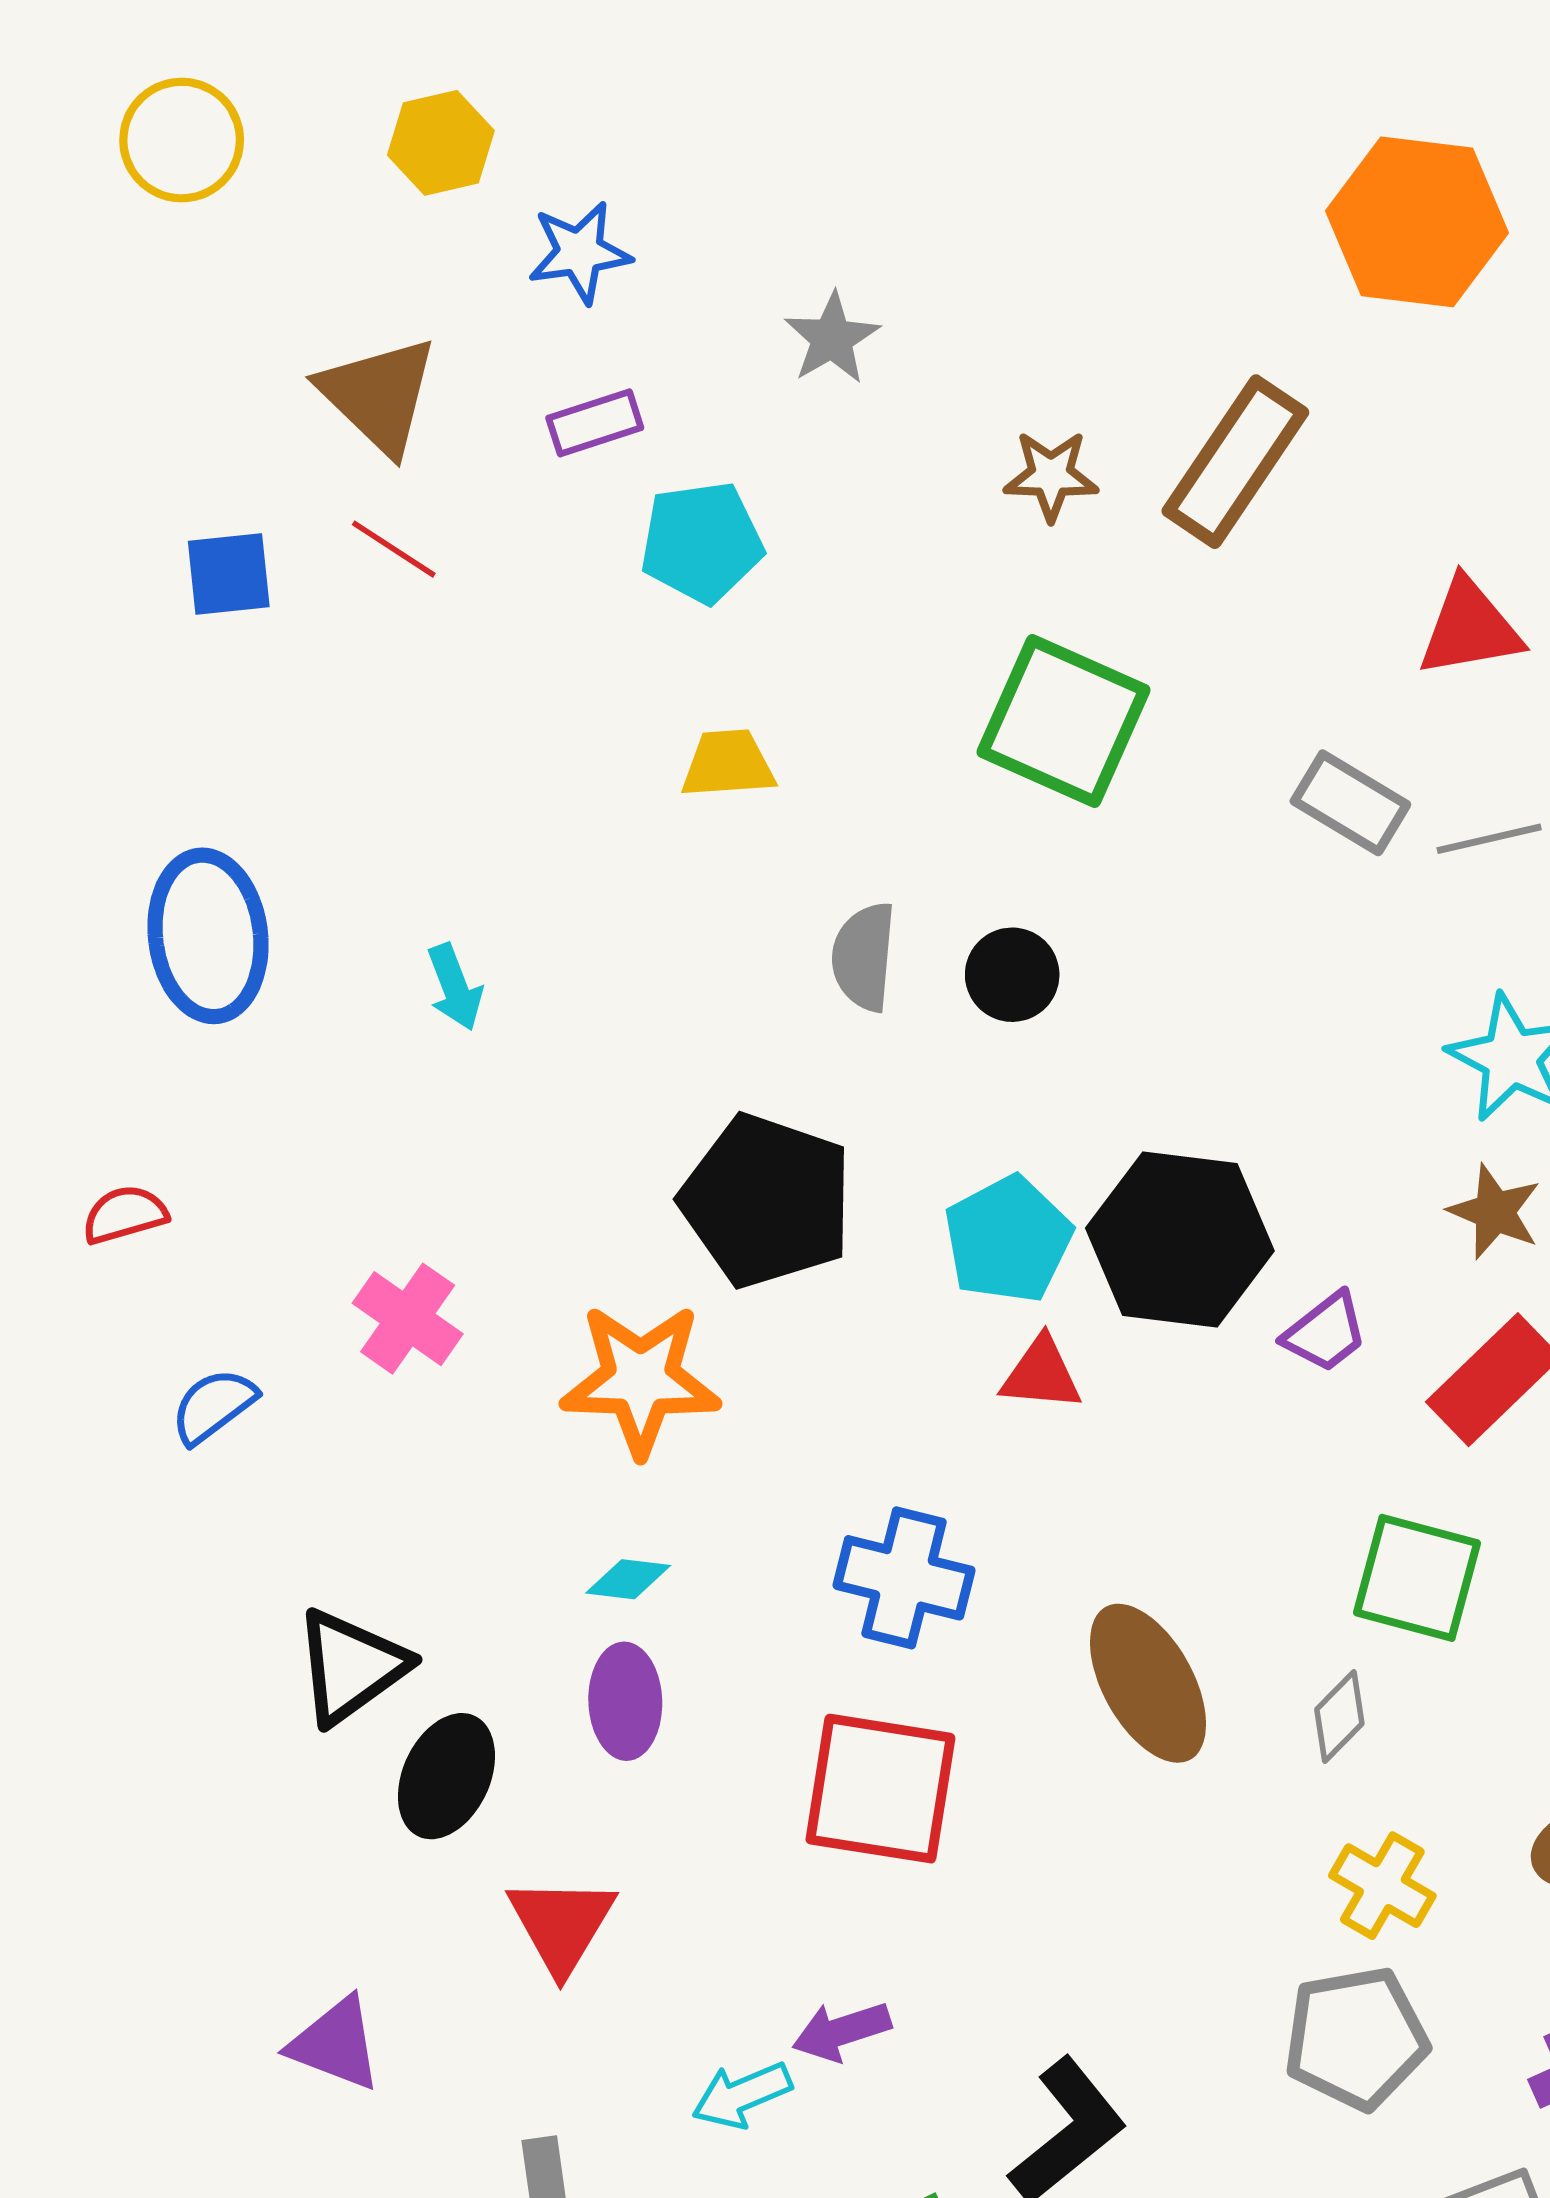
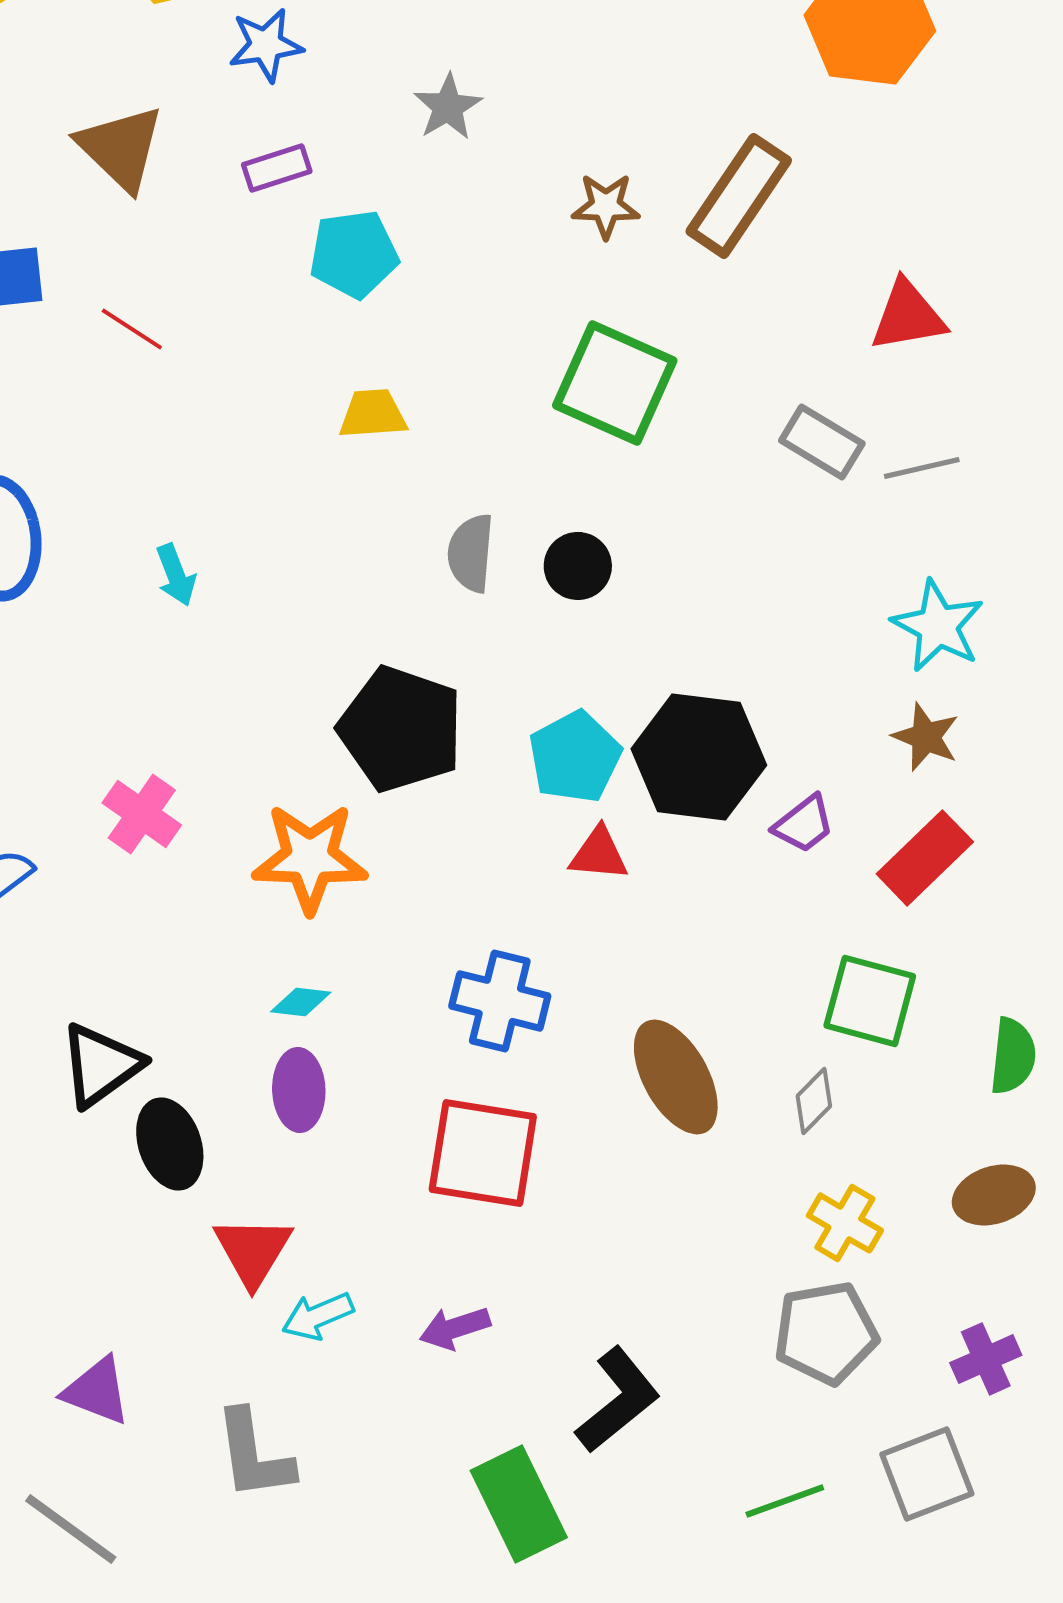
red line: (394, 549) -> (132, 329), moved
black ellipse: (446, 1776) -> (170, 1144), turned -44
purple triangle: (336, 2044) -> (97, 1391), moved
cyan arrow: (742, 2095) -> (318, 1316), moved

